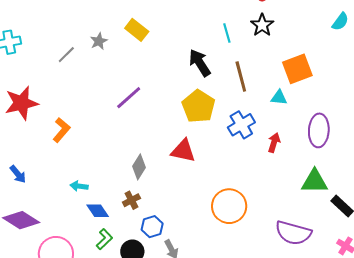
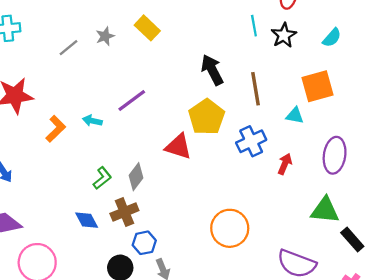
cyan semicircle: (340, 22) -> (332, 38), moved
cyan line: (227, 33) -> (254, 26), moved
red triangle: (183, 151) -> (178, 147), moved
cyan arrow: (79, 186) -> (92, 121), moved
brown cross: (131, 200) -> (124, 212), size x1.4
green L-shape: (104, 239) -> (102, 178), moved

